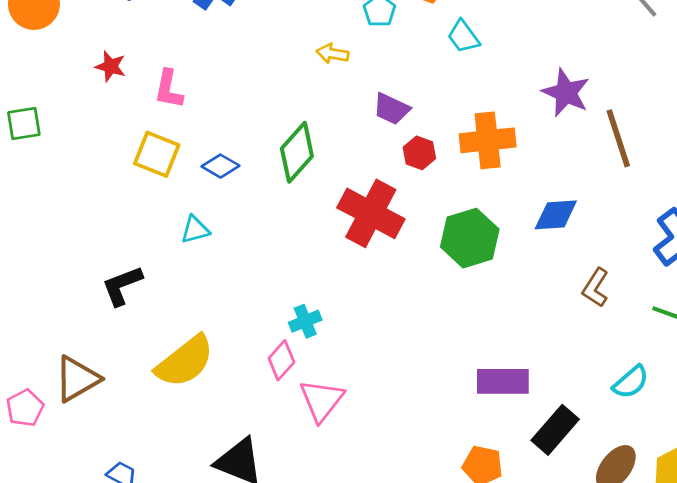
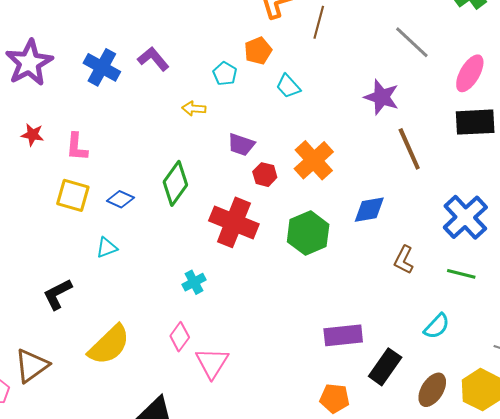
purple star: (566, 93) -> (382, 97), moved
orange cross: (488, 140) -> (314, 160), turned -30
cyan cross: (305, 321) -> (194, 282), moved

